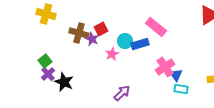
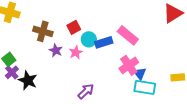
pink rectangle: (156, 27) -> (128, 35), moved
red square: (101, 29) -> (74, 27), moved
purple star: (92, 39) -> (56, 50), moved
cyan rectangle: (181, 89) -> (145, 87), size x1.5

